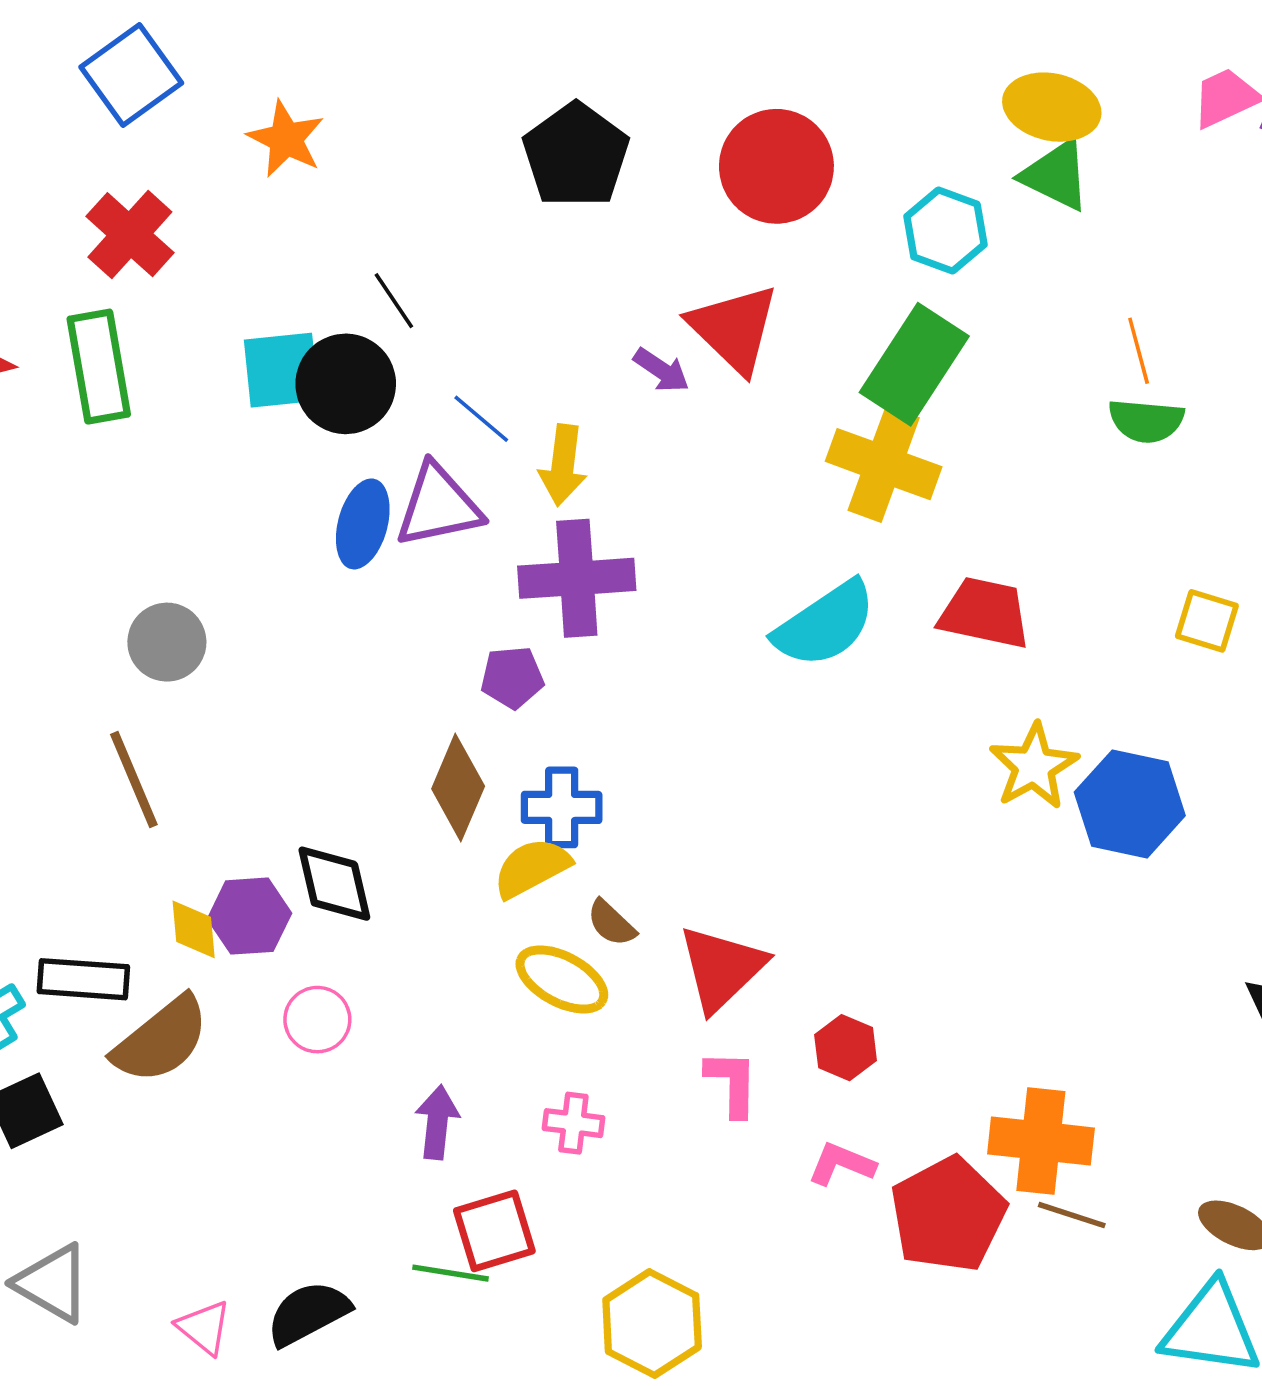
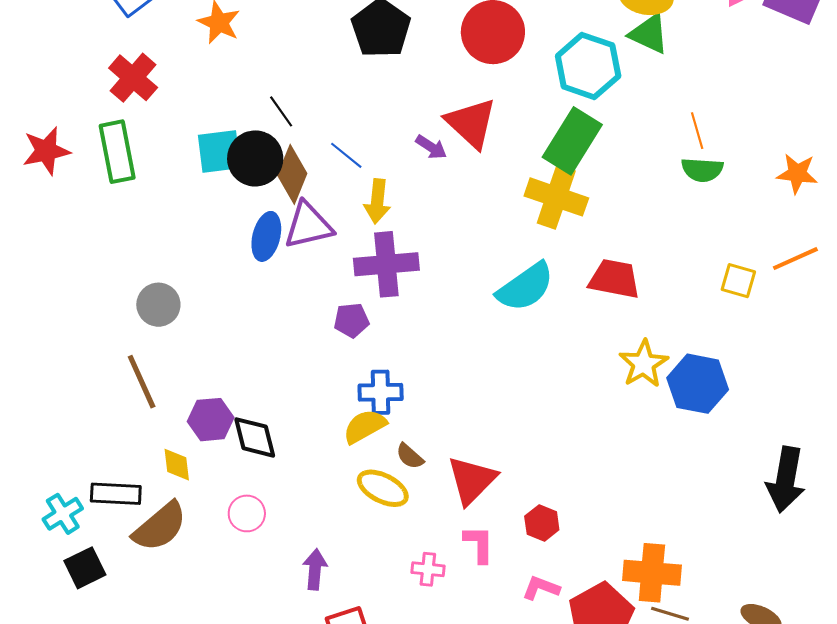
cyan hexagon: (945, 230) -> (588, 66), size x1.4
blue line: (481, 419) -> (346, 155), moved
brown diamond: (458, 787) -> (292, 174), moved
purple hexagon: (249, 916) -> (211, 420), moved
pink cross: (573, 1123) -> (428, 569), moved

